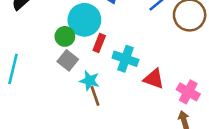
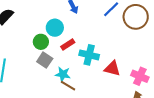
cyan circle: (84, 20) -> (55, 28), size x0.7
red rectangle: (99, 43) -> (68, 45), turned 40
brown line: (95, 96) -> (68, 86), turned -35

